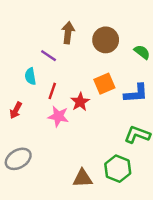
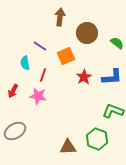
brown arrow: (68, 33) -> (60, 17), moved
orange square: (104, 84) -> (66, 56), moved
red star: (80, 102) -> (84, 77), moved
pink star: (58, 116) -> (38, 96), moved

